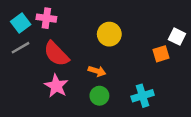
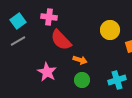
pink cross: (46, 18) -> (49, 17), moved
yellow circle: (109, 34) -> (110, 30), moved
red semicircle: (56, 54) -> (61, 40), moved

